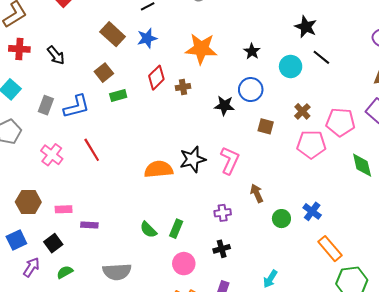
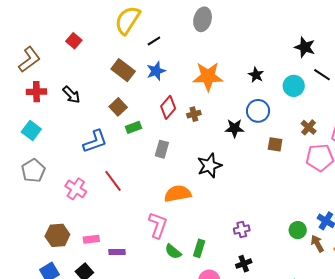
gray rectangle: (46, 105) -> (162, 149), moved
black star: (193, 159) -> (209, 166), moved
pink L-shape: (230, 160) -> (158, 225), moved
brown arrow: (257, 193) -> (317, 244), moved

